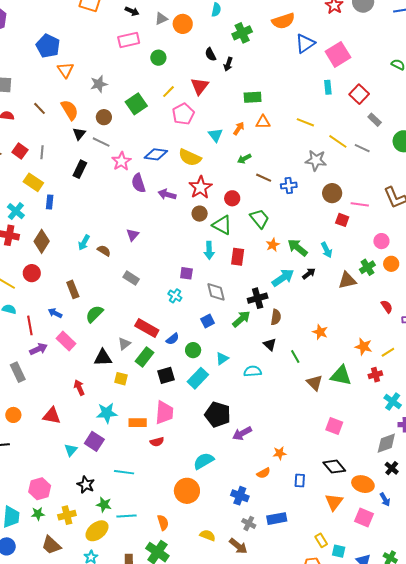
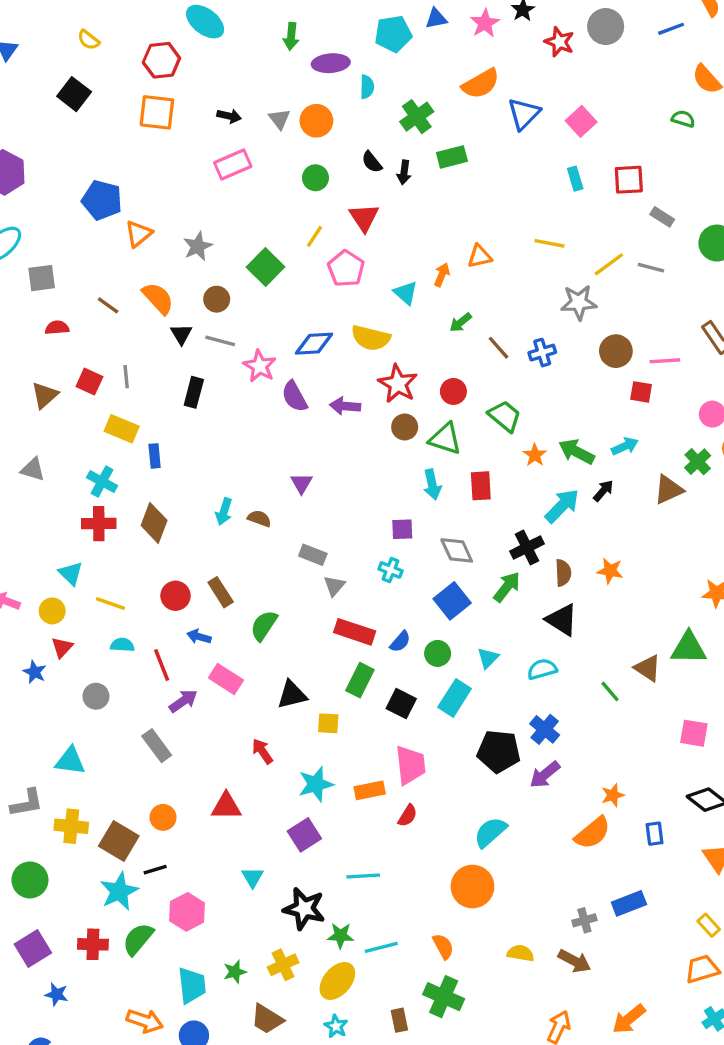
gray triangle: (161, 19) -> (279, 119), turned -32
pink square: (338, 54) -> (581, 121), size x0.7
green circle: (158, 58) -> (315, 178), moved
orange triangle: (66, 70) -> (139, 234), turned 36
red square: (359, 94) -> (629, 180), turned -36
green rectangle: (253, 97) -> (452, 157), moved
yellow line: (338, 141) -> (609, 264), turned -60
brown line: (264, 178) -> (498, 348), turned 35
cyan arrow: (327, 250) -> (625, 446), turned -77
red circle: (32, 273) -> (175, 596), moved
blue square: (208, 321) -> (452, 601), size x1.5
orange star: (320, 332) -> (610, 571), moved
gray triangle: (124, 344) -> (334, 586), moved
black triangle: (270, 345) -> (562, 620), size x1.5
green line: (295, 356) -> (610, 691), moved
black square: (166, 375) -> (401, 704), turned -36
purple square: (94, 441) -> (304, 835), turned 36
red semicircle: (157, 442) -> (408, 816), turned -32
cyan triangle: (71, 450) -> (253, 877), moved
orange semicircle: (263, 473) -> (593, 833), size x1.6
black star: (86, 485) -> (304, 909), size x1.4
pink hexagon: (40, 489) -> (187, 912), moved
blue cross: (240, 496) -> (545, 729), moved, turned 30
gray cross: (249, 523) -> (584, 920), turned -32

